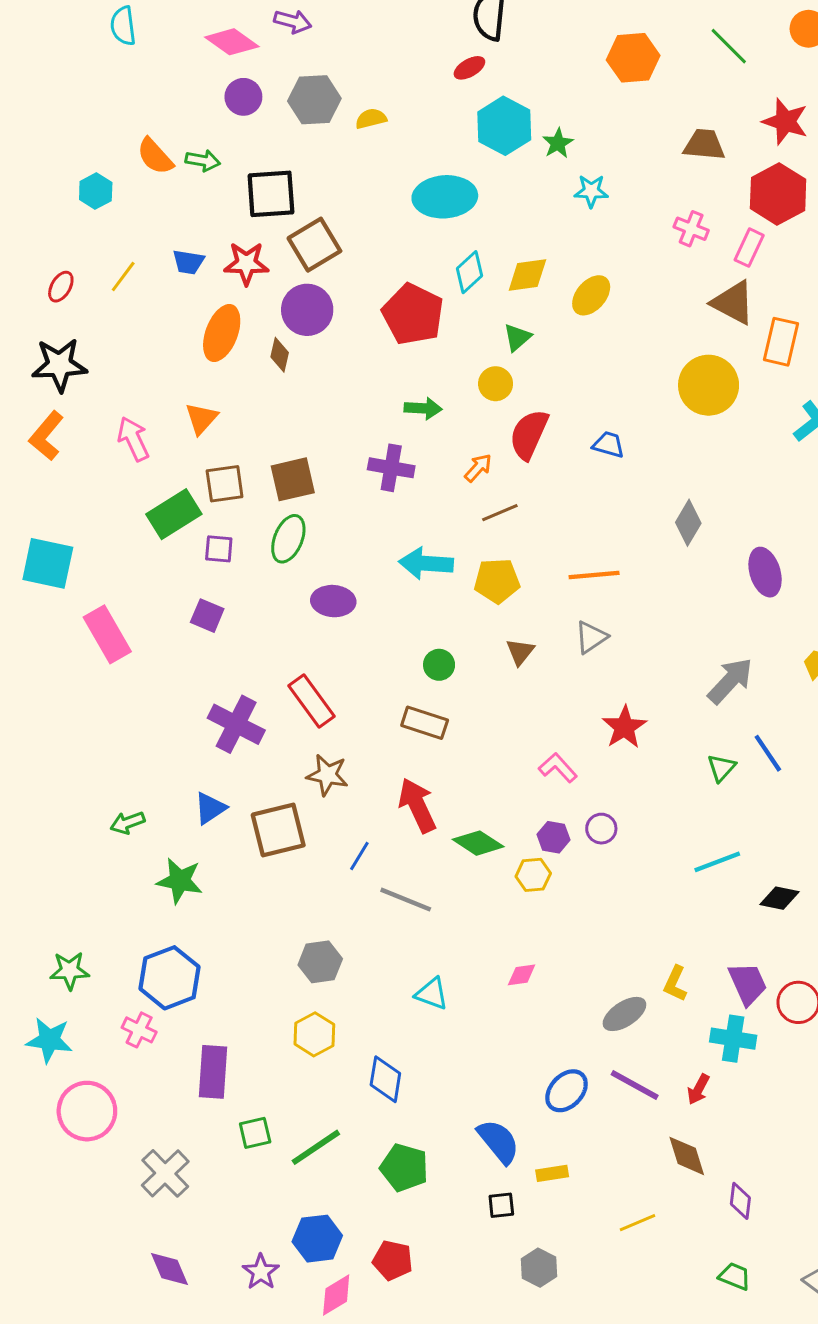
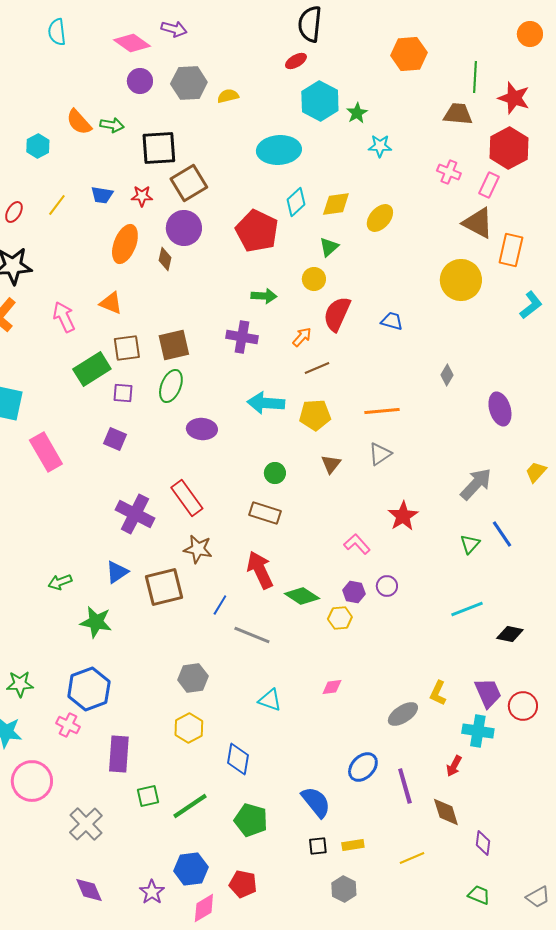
green line: (729, 46) -> (475, 77), moved, turned 48
red star: (246, 263) -> (142, 196), size x0.7
orange triangle: (201, 418) -> (111, 303), turned -50
gray diamond: (688, 523) -> (447, 375), size x0.7
purple line: (635, 1085) -> (405, 786), moved, turned 45
yellow rectangle: (552, 1173) -> (353, 845), moved

